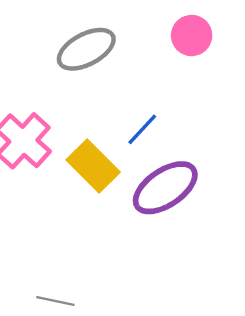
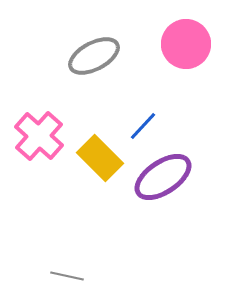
pink circle: (192, 35) -> (186, 44), size x1.4

